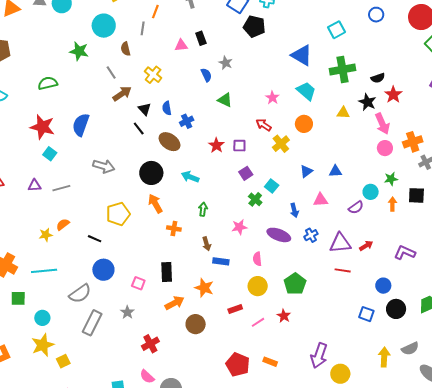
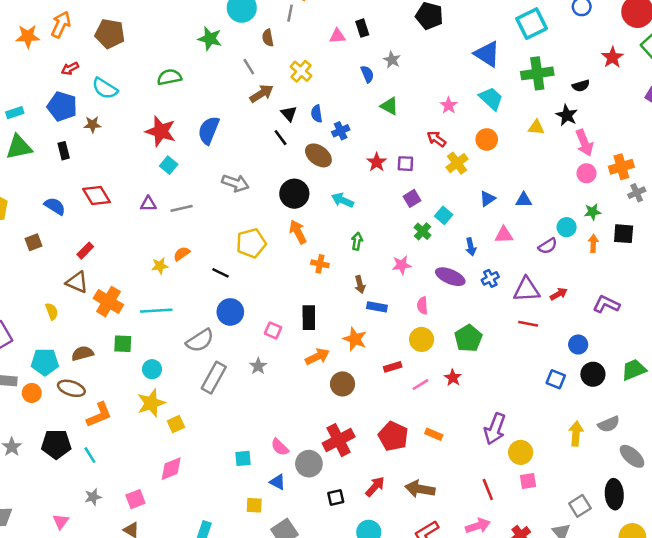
cyan square: (336, 30) -> (532, 24), size x1.4
red star: (393, 95) -> (612, 57), moved
red cross: (150, 344) -> (339, 440), moved, size x1.4

